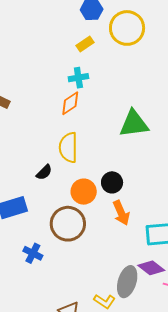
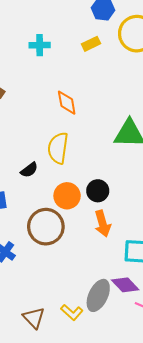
cyan cross: (78, 78) -> (40, 45), moved
orange diamond: (70, 103) -> (67, 103), turned -75

